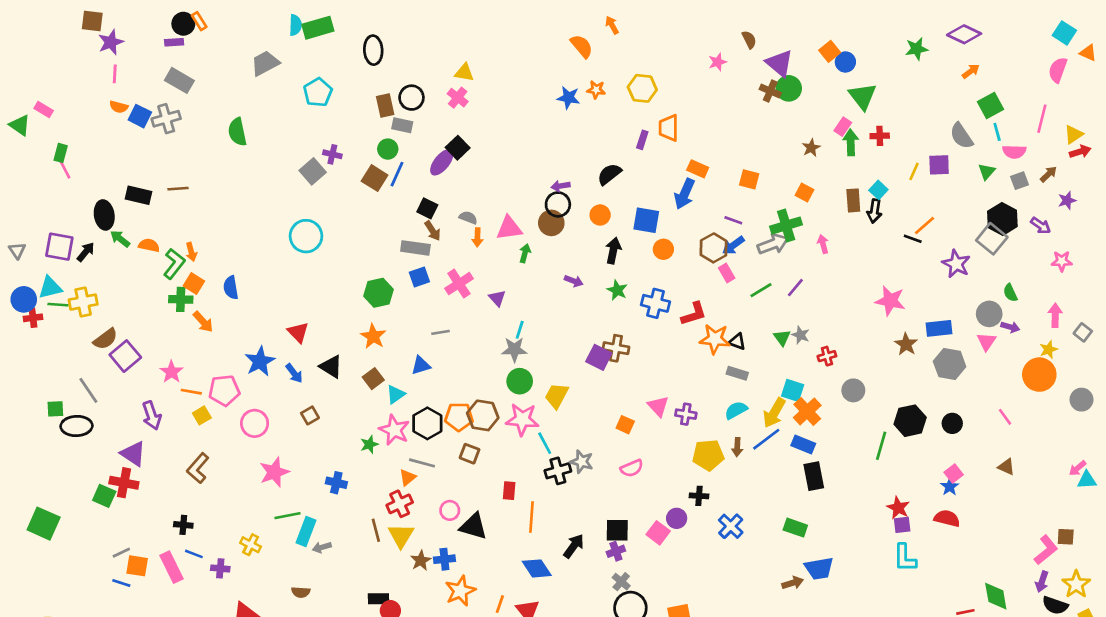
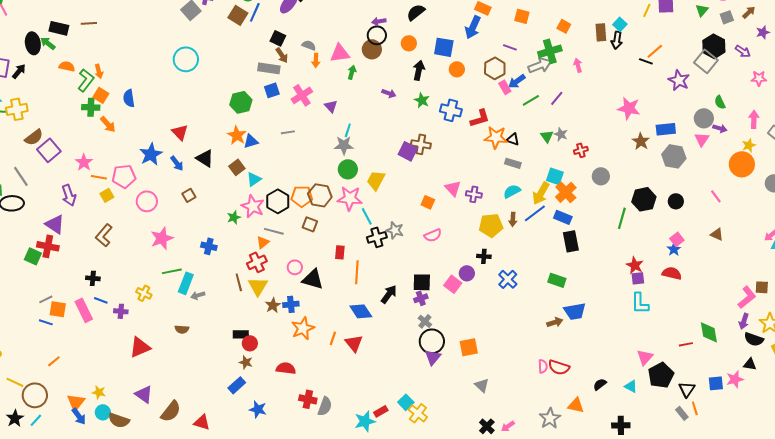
green arrow: (120, 239) -> (48, 43), moved
blue arrow: (733, 245) -> (517, 81), moved
blue triangle: (421, 365) -> (251, 141), moved

